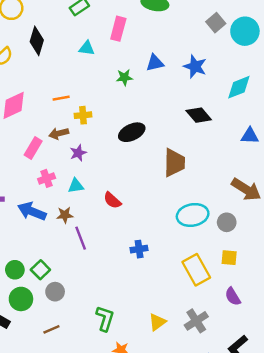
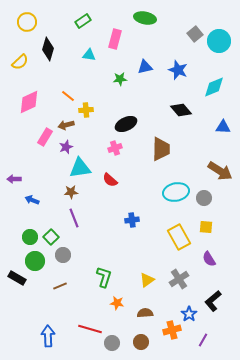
orange line: (61, 98) -> (68, 96), turned 48
purple star: (78, 153) -> (66, 147), moved
pink cross: (47, 178) -> (115, 148), moved
cyan triangle: (76, 186) -> (80, 168), size x1.6
blue arrow: (32, 211) -> (32, 200), moved, size x0.6
purple line: (81, 238) -> (74, 218), moved

